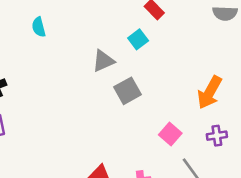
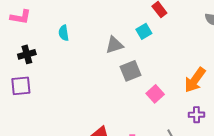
cyan semicircle: (39, 27) -> (64, 33), moved
pink square: (170, 134) -> (155, 94), moved

